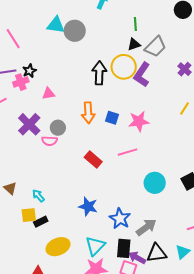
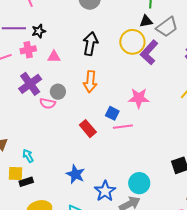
black arrow: (99, 73) -> (90, 44), moved
pink cross: (21, 82) -> (28, 50), moved
blue square: (112, 118) -> (112, 113), moved
cyan circle: (155, 183) -> (139, 183), moved

